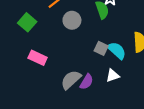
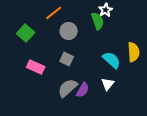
gray square: (101, 48) -> (67, 59), moved
white triangle: (113, 75) -> (108, 84), turned -32

